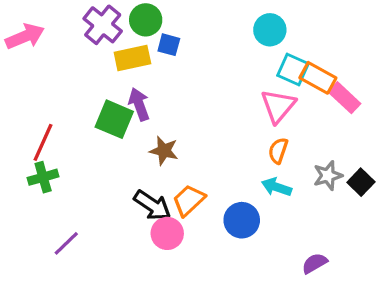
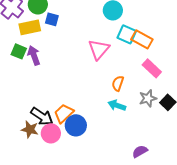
pink rectangle: (344, 98) -> (152, 68), moved
pink triangle: (278, 106) -> (99, 49), moved
green square: (114, 119) -> (19, 51), moved, size x0.7
brown star: (164, 151) -> (30, 129), moved
blue circle: (242, 220) -> (76, 125), moved

